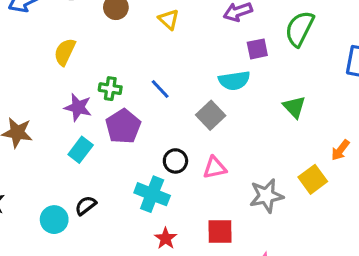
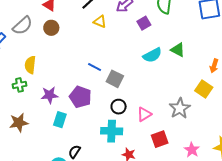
yellow triangle: (169, 19) -> (100, 21), moved
cyan semicircle: (234, 81) -> (152, 55), moved
green cross: (110, 89) -> (19, 85), moved
gray square: (211, 115) -> (115, 79), moved
pink triangle: (215, 168) -> (144, 114), moved

